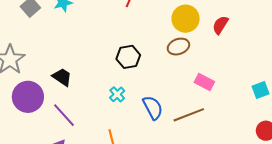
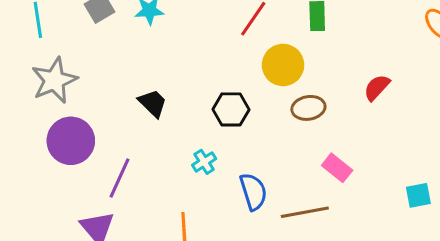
yellow circle: (186, 19) -> (283, 65), moved
black trapezoid: (62, 77) -> (153, 103), moved
purple line: (64, 115) -> (119, 178), turned 56

